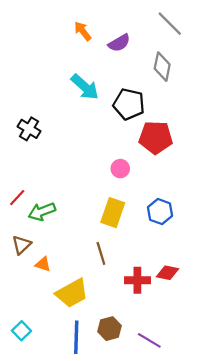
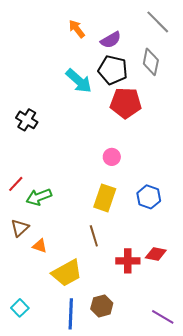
black pentagon: (129, 104) -> (113, 70), moved
red pentagon: (156, 137) -> (126, 103), moved
purple line: (149, 340) -> (163, 317), moved

